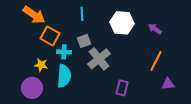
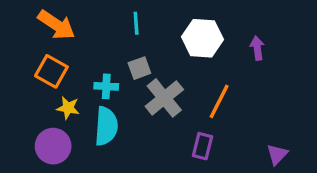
purple arrow: (155, 29) -> (257, 48), turned 48
orange square: (50, 36) -> (51, 71), moved
orange line: (156, 61) -> (219, 101), moved
purple triangle: (168, 84) -> (277, 154), moved, turned -40

